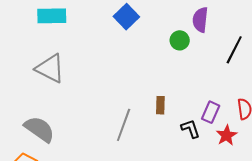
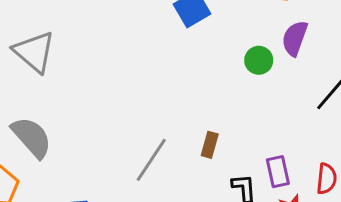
gray triangle: (50, 68) -> (34, 52), moved
purple rectangle: (211, 112) -> (278, 172), turned -50

